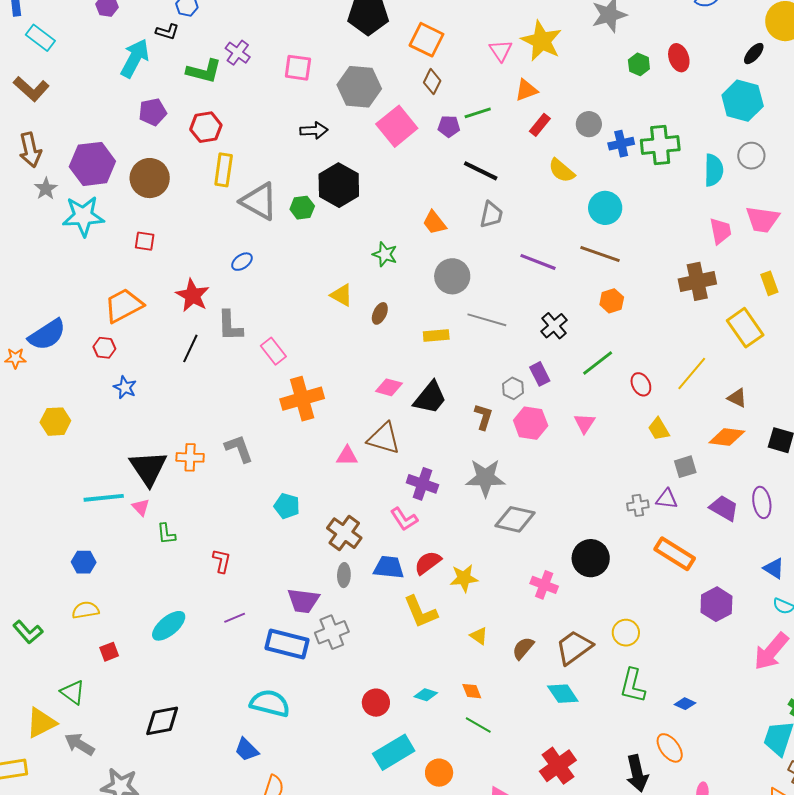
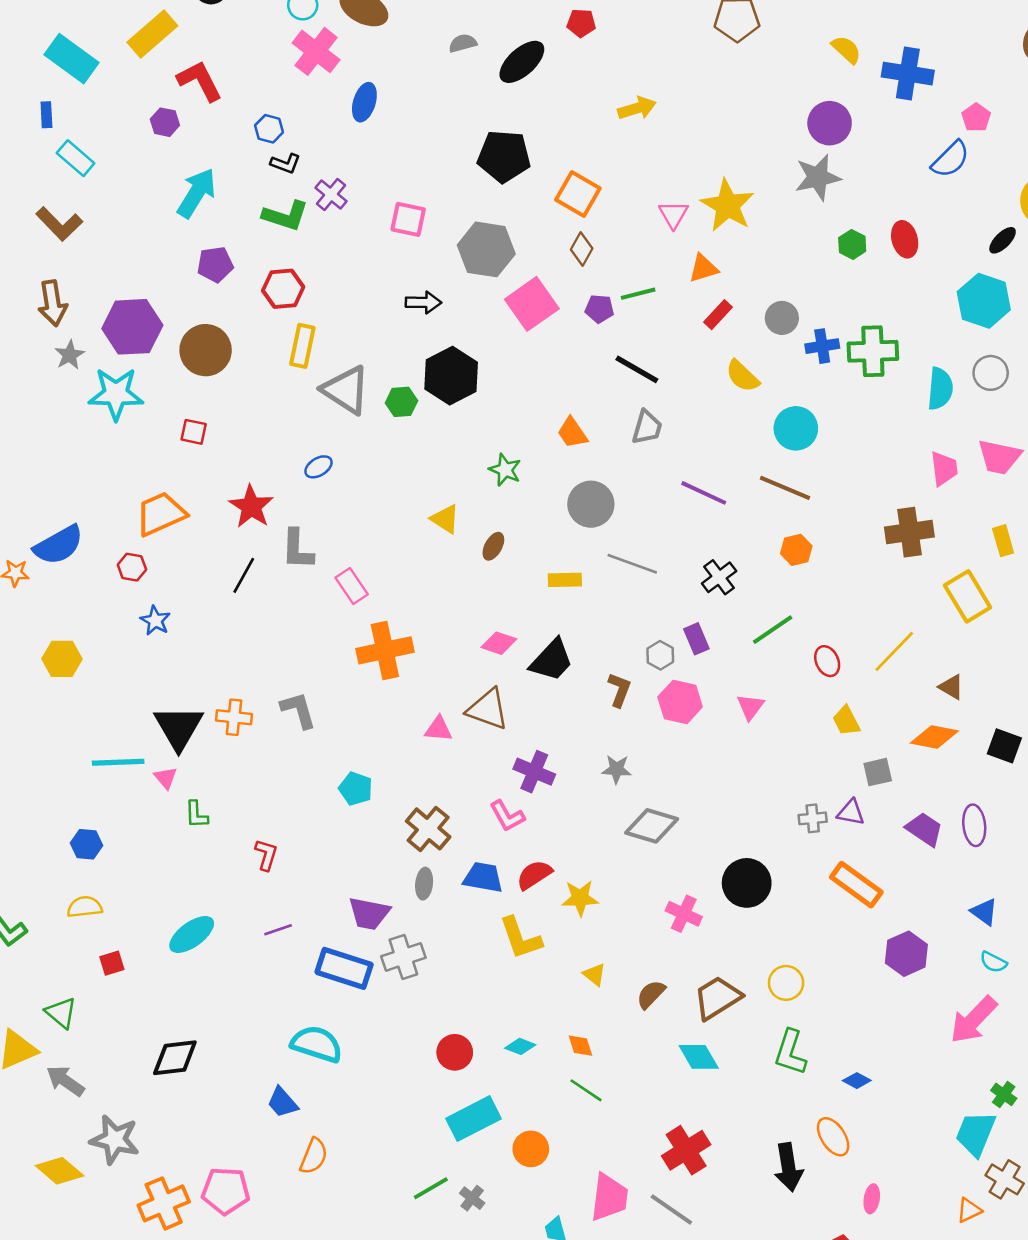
black L-shape: (167, 32) -> (286, 164), moved
gray star: (485, 478) -> (617, 769), size x0.6

